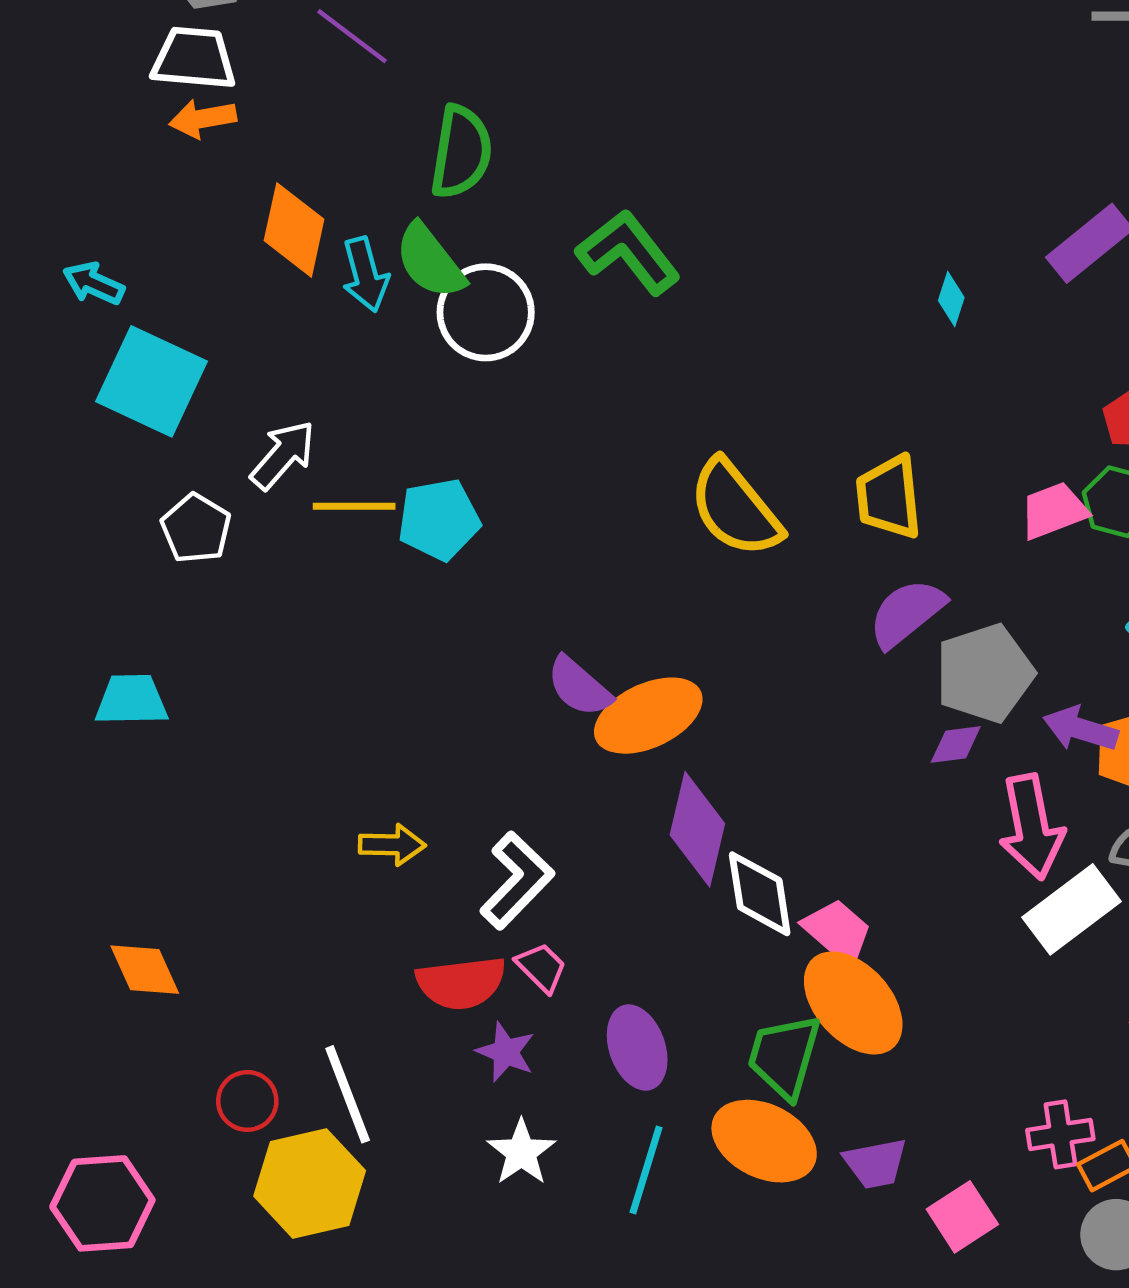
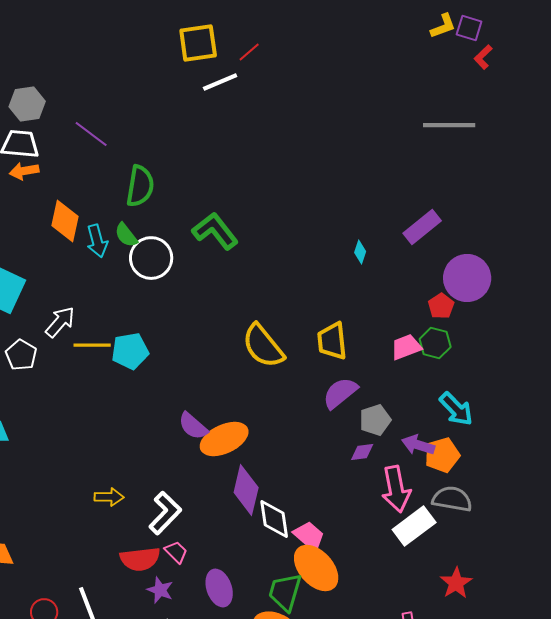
green semicircle: (430, 261) -> (126, 235), size x0.7
gray pentagon: (985, 673) -> (375, 420), size x0.7

